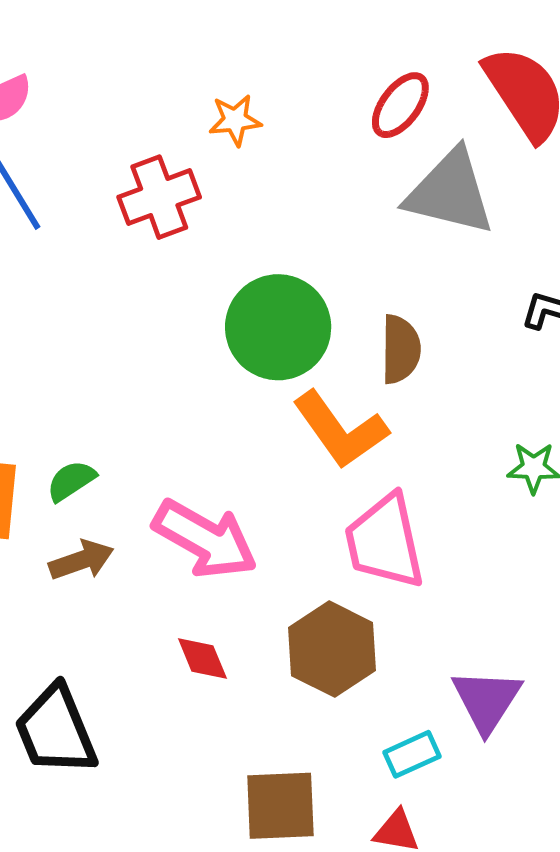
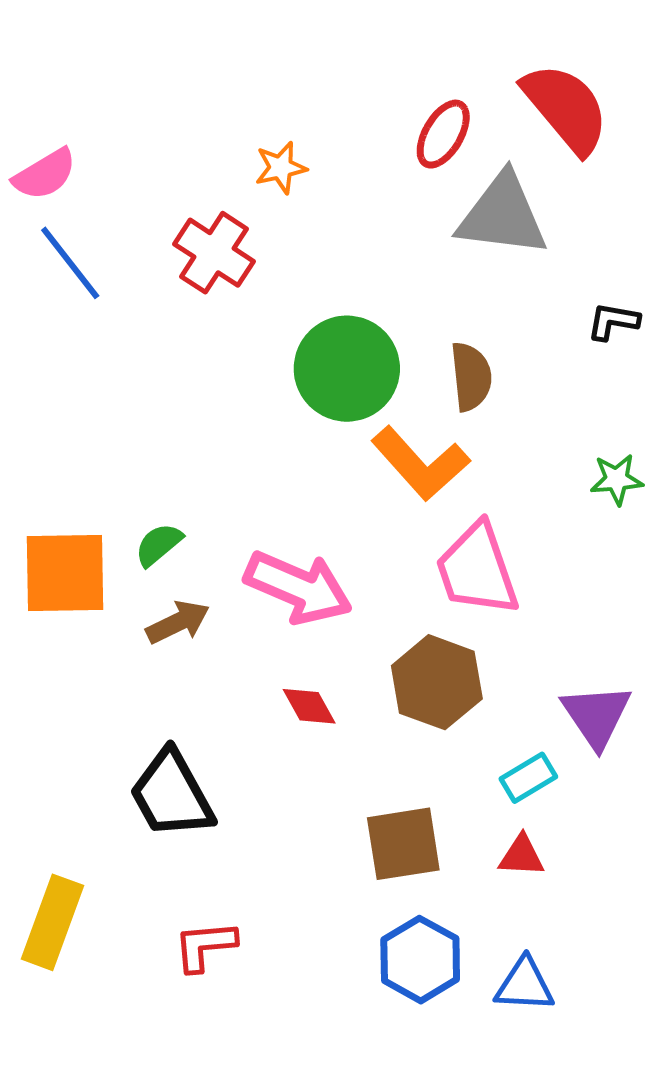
red cross: (159, 197) -> (214, 253), turned -30

